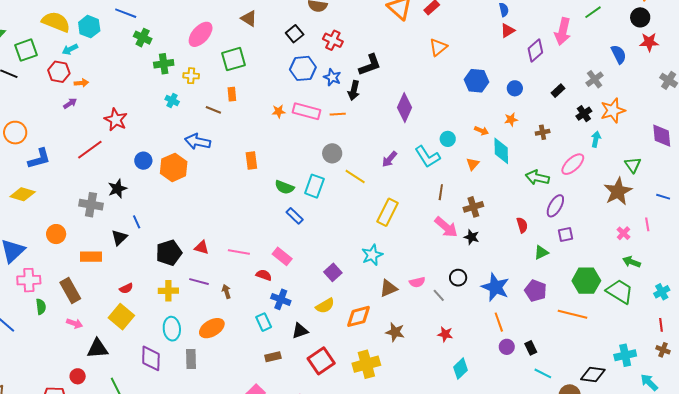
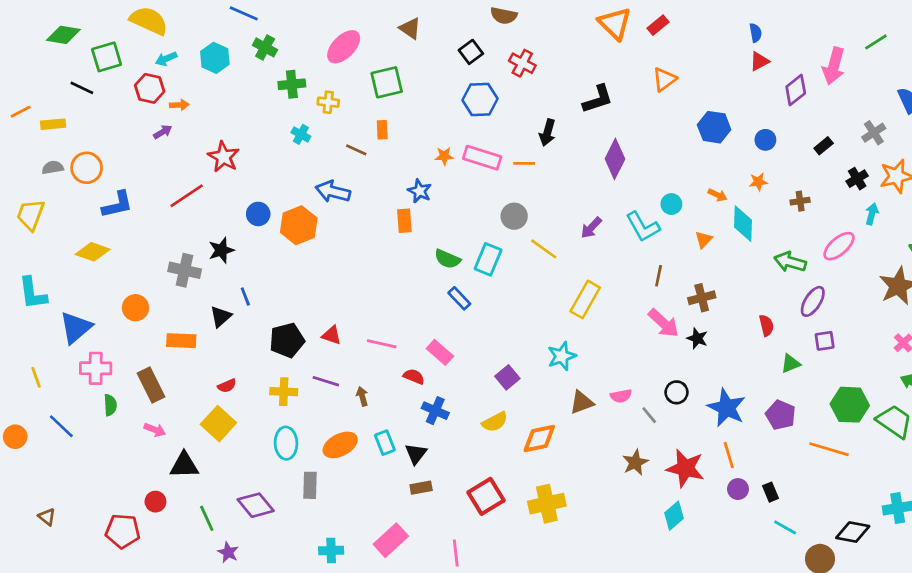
cyan hexagon: (89, 27) -> (215, 58), moved
black L-shape: (370, 65) -> (598, 99), moved
blue star: (332, 77) -> (420, 191), moved
cyan rectangle: (264, 322) -> (385, 443), moved
black triangle: (300, 331) -> (416, 454), moved, turned -36
brown star: (395, 332) -> (635, 462), moved, turned 30
red star: (445, 334) -> (685, 468), moved, size x1.8
purple diamond: (151, 358) -> (256, 505), moved, turned -44

